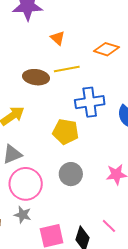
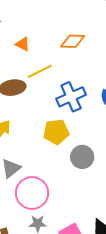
gray circle: (71, 174) -> (82, 157), moved

